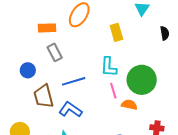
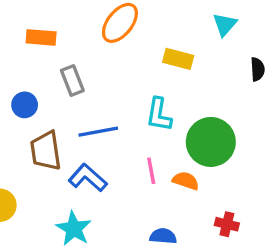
orange rectangle: (47, 28) -> (41, 37), moved
yellow rectangle: (116, 32) -> (178, 59), turned -66
pink line: (113, 91) -> (151, 171), moved

